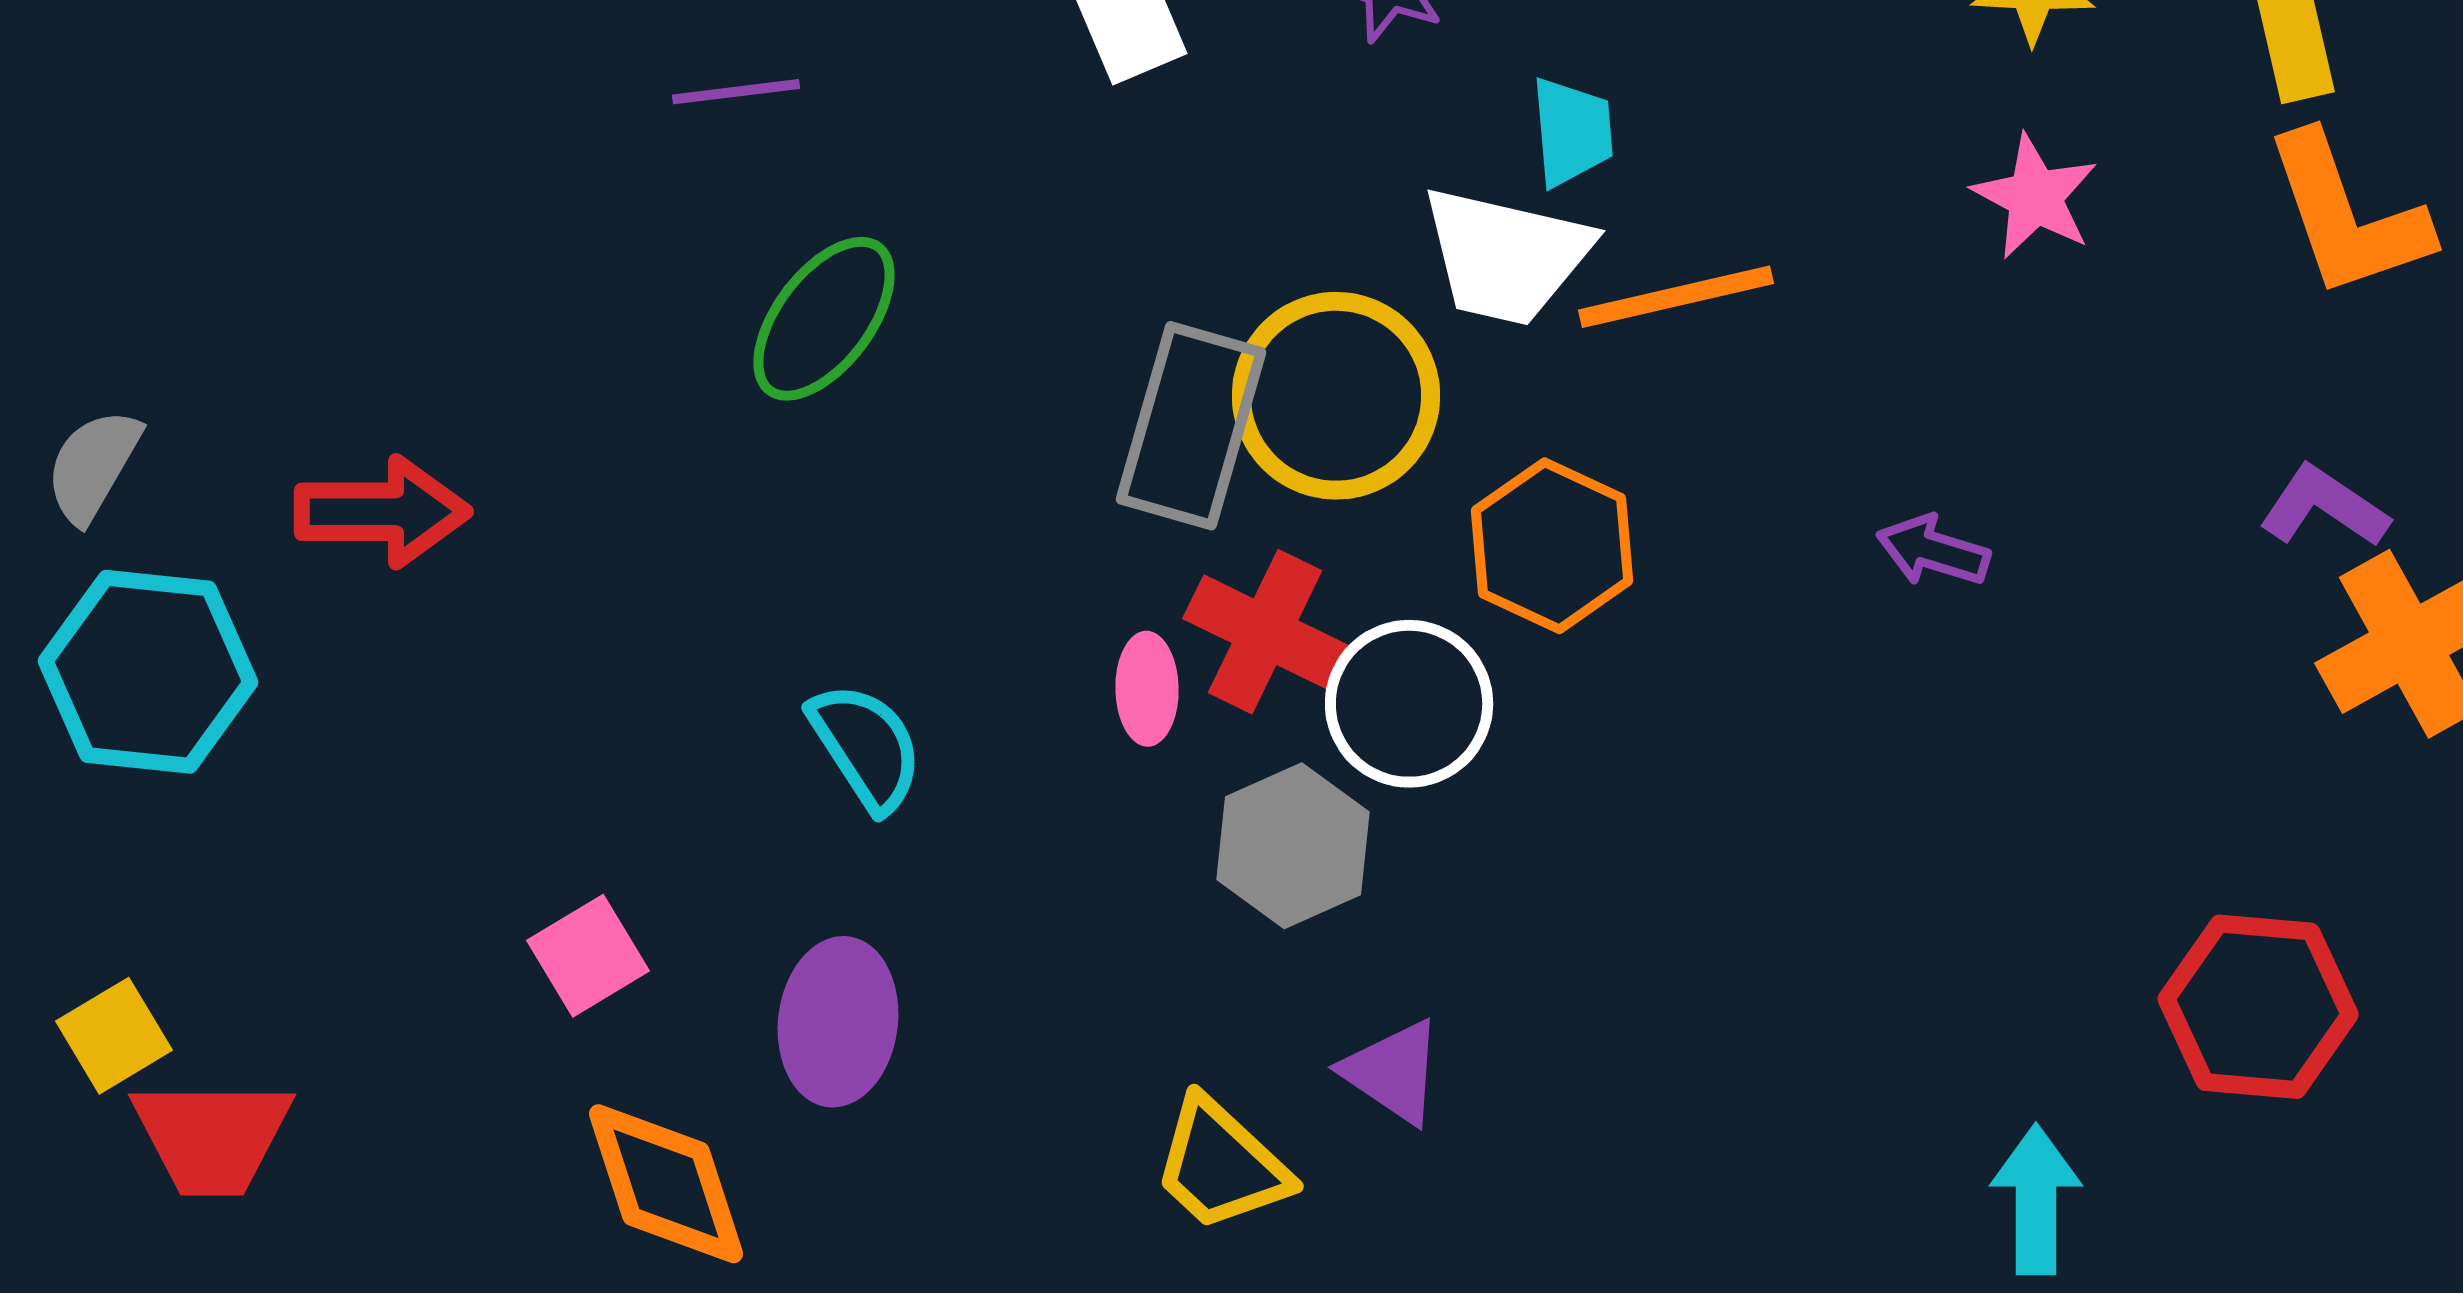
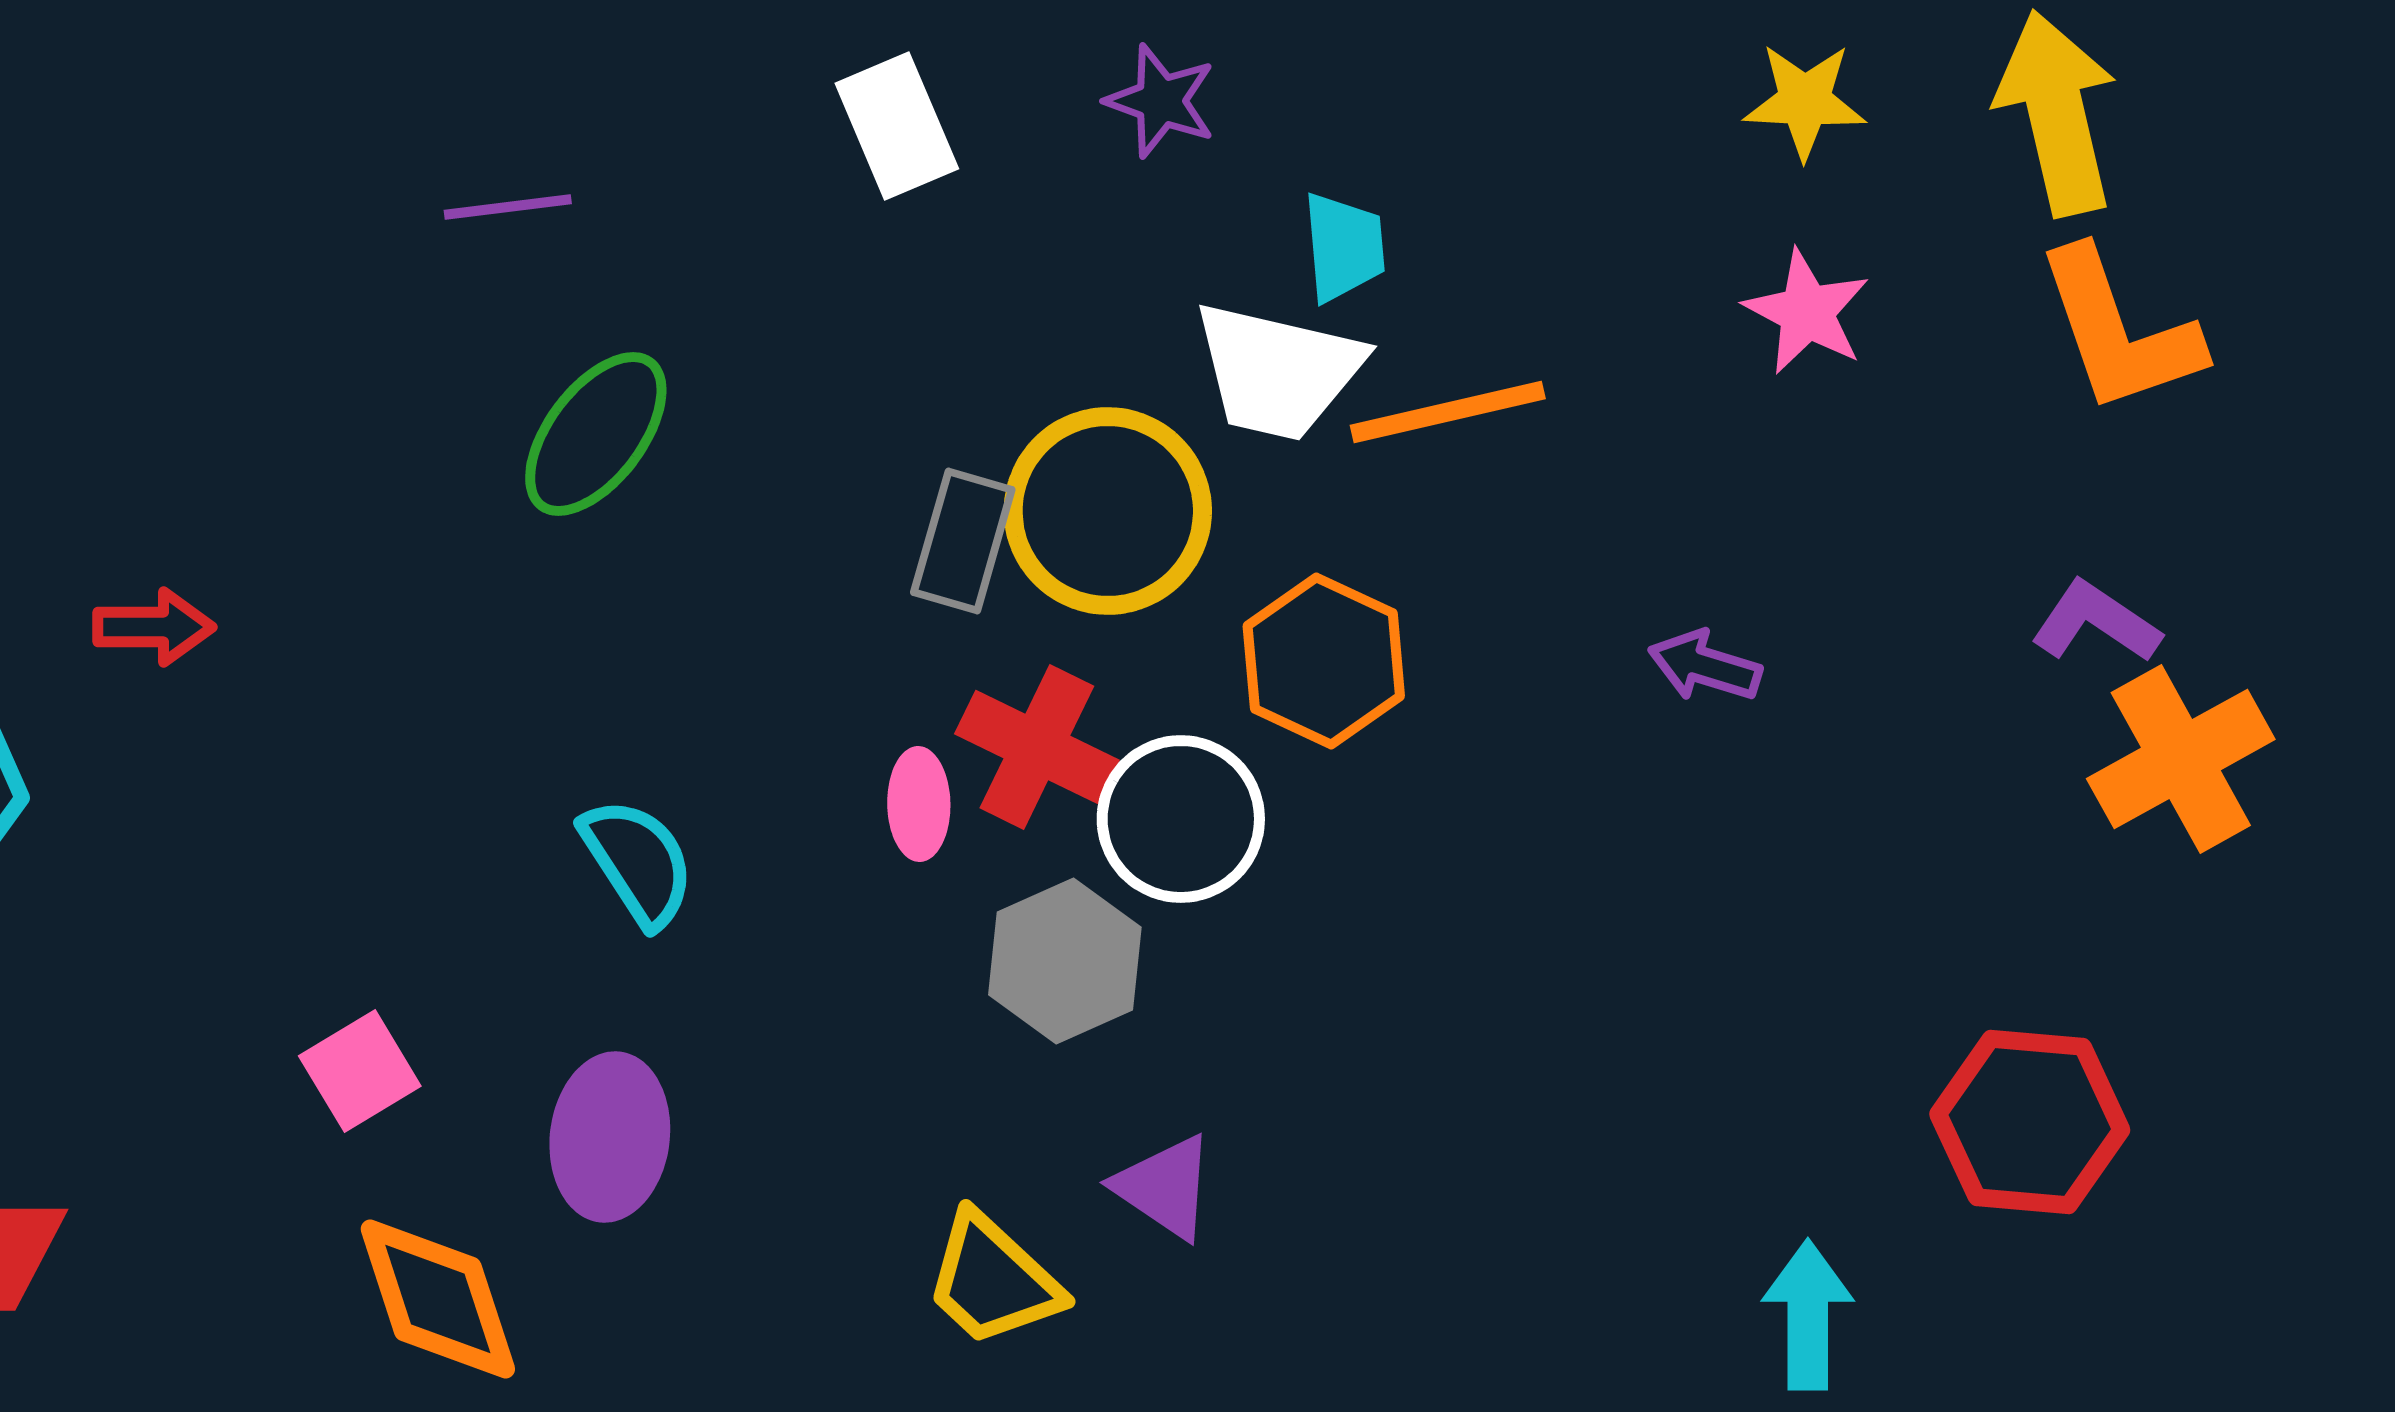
gray rectangle: (1191, 426) -> (963, 541), size x0.7
red arrow: (382, 512) -> (154, 627), size x0.7

